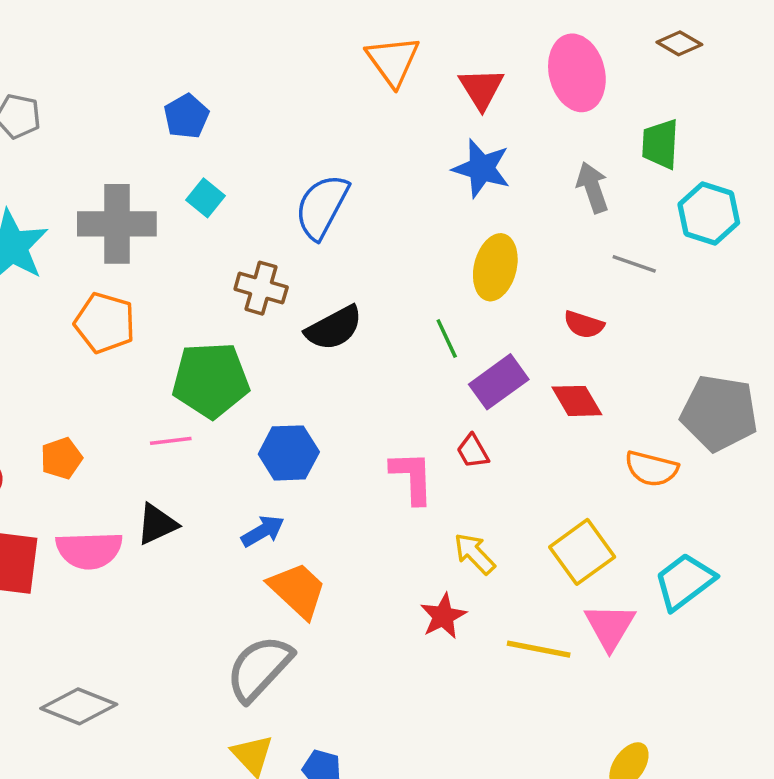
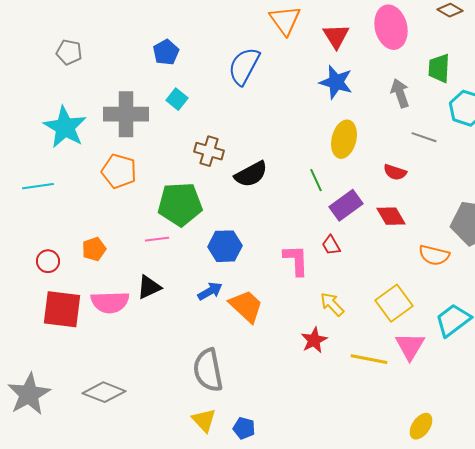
blue semicircle: (322, 207) -> (244, 66), moved
orange trapezoid: (297, 590) -> (246, 306), moved
gray semicircle: (259, 668) -> (208, 370), turned -54

